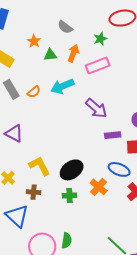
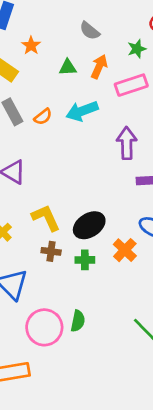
orange star: (34, 41) -> (31, 45), moved
purple arrow: (96, 108) -> (127, 143), turned -135
brown cross: (34, 192) -> (51, 251), moved

